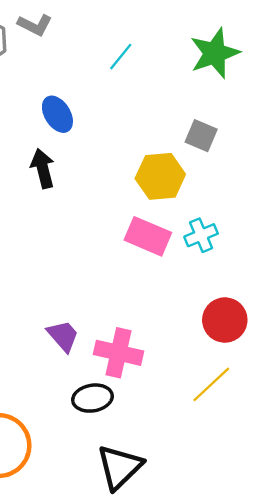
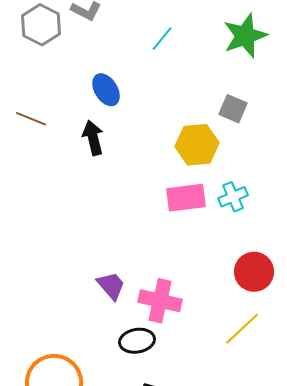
pink rectangle: (148, 236) -> (186, 198), turned -30

